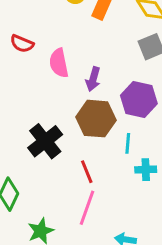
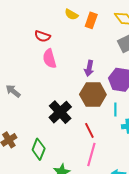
red semicircle: (22, 44) -> (42, 36), moved
pink semicircle: (59, 63) -> (49, 59), moved

